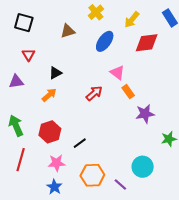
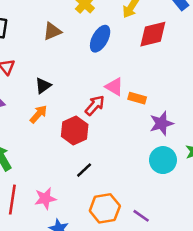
pink triangle: (117, 72) -> (114, 87), moved
orange rectangle: (128, 92) -> (137, 98), turned -32
red hexagon: (50, 132) -> (75, 130), moved
pink star: (57, 163) -> (45, 198), moved
cyan circle: (143, 167) -> (163, 160), moved

